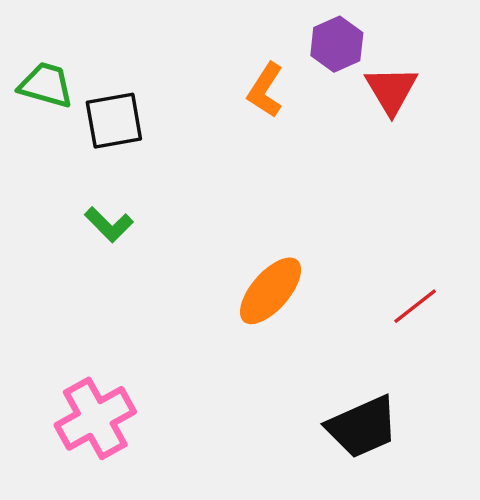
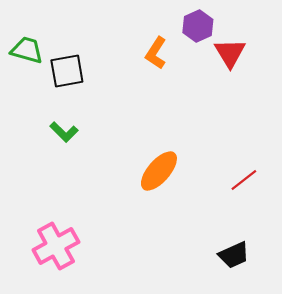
black trapezoid: (362, 427) -> (234, 255), moved, size x0.7

